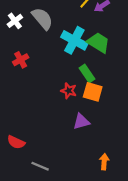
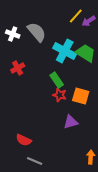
white cross: (15, 21) -> (13, 34), turned -32
green rectangle: (87, 74) -> (57, 80), moved
red semicircle: (16, 142) -> (24, 140), moved

